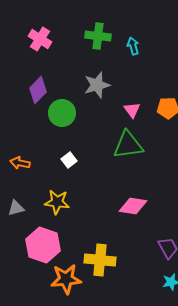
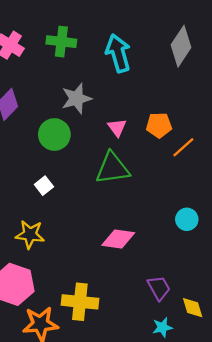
green cross: (98, 36) -> (61, 42), moved
cyan arrow: (133, 46) -> (118, 53), size x1.8
green circle: (62, 113) -> (54, 135), moved

